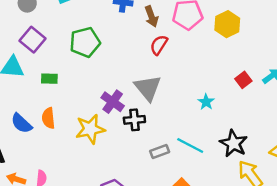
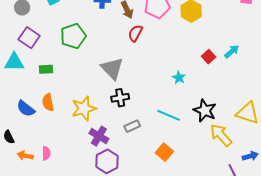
gray triangle: (148, 88) -> (112, 68), moved
purple cross: (113, 102) -> (99, 136), moved
gray rectangle: (160, 152) -> (132, 126), moved

